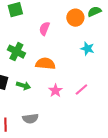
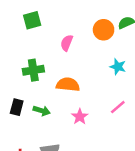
green cross: (16, 52) -> (33, 70), turned -36
pink line: (81, 90) -> (118, 107), moved

